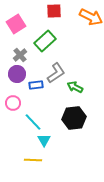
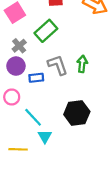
gray L-shape: (56, 73) -> (58, 65), turned -75
green arrow: (75, 87) -> (82, 64), moved, turned 70
yellow line: (33, 160) -> (18, 149), moved

